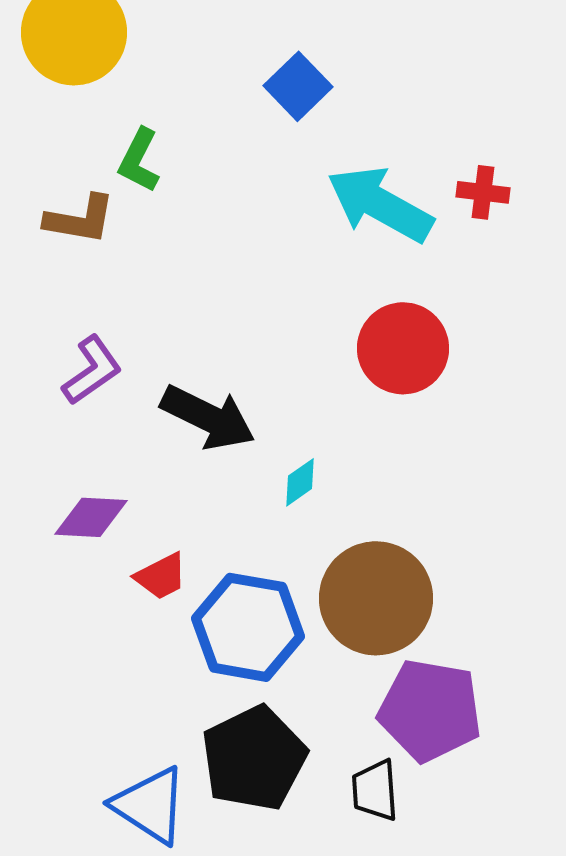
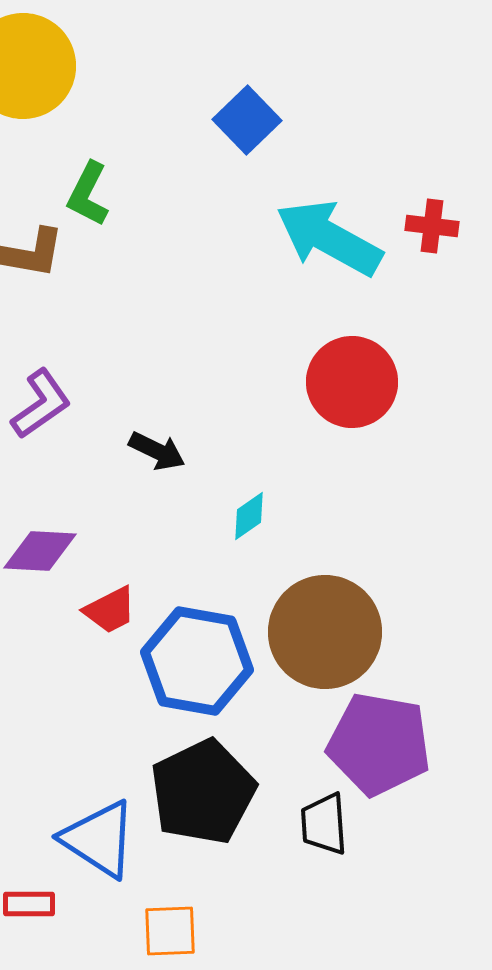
black arrow: (208, 417) -> (157, 451), size x0.6

